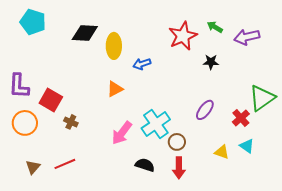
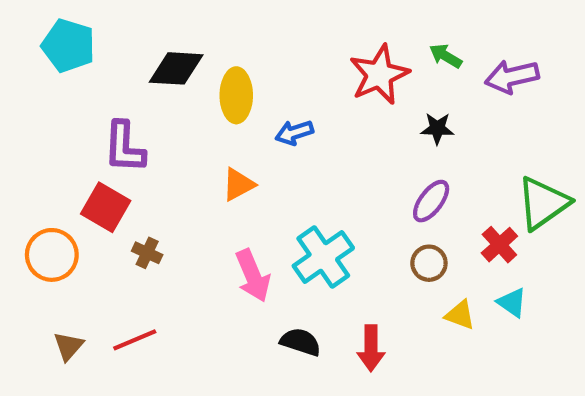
purple L-shape: (19, 86) -> (124, 147), moved
purple ellipse: (205, 110) -> (431, 201), moved
pink arrow: (122, 133) -> (253, 276), turned -60
brown circle: (177, 142) -> (429, 263), moved

